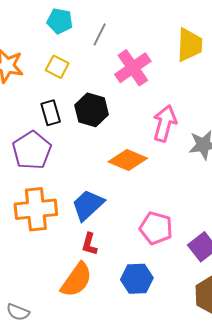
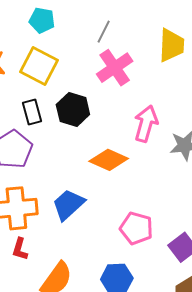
gray line: (100, 34) -> (104, 32), moved
yellow square: (57, 67) -> (39, 66), size x1.6
red L-shape: (89, 244) -> (20, 249), moved

